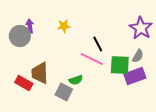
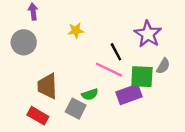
purple arrow: (30, 26) -> (33, 12), moved
purple star: (141, 28) -> (148, 34), moved
purple rectangle: (135, 76) -> (129, 94), moved
red rectangle: (24, 83) -> (38, 116), moved

